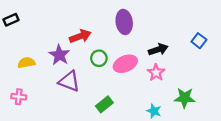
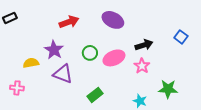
purple ellipse: (124, 22) -> (113, 20), turned -55
red arrow: (80, 36) -> (69, 22), moved
yellow semicircle: (26, 63) -> (31, 63), moved

